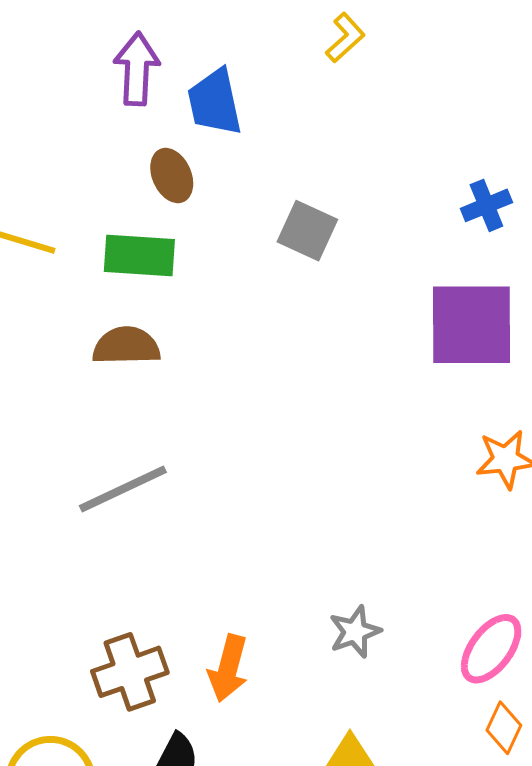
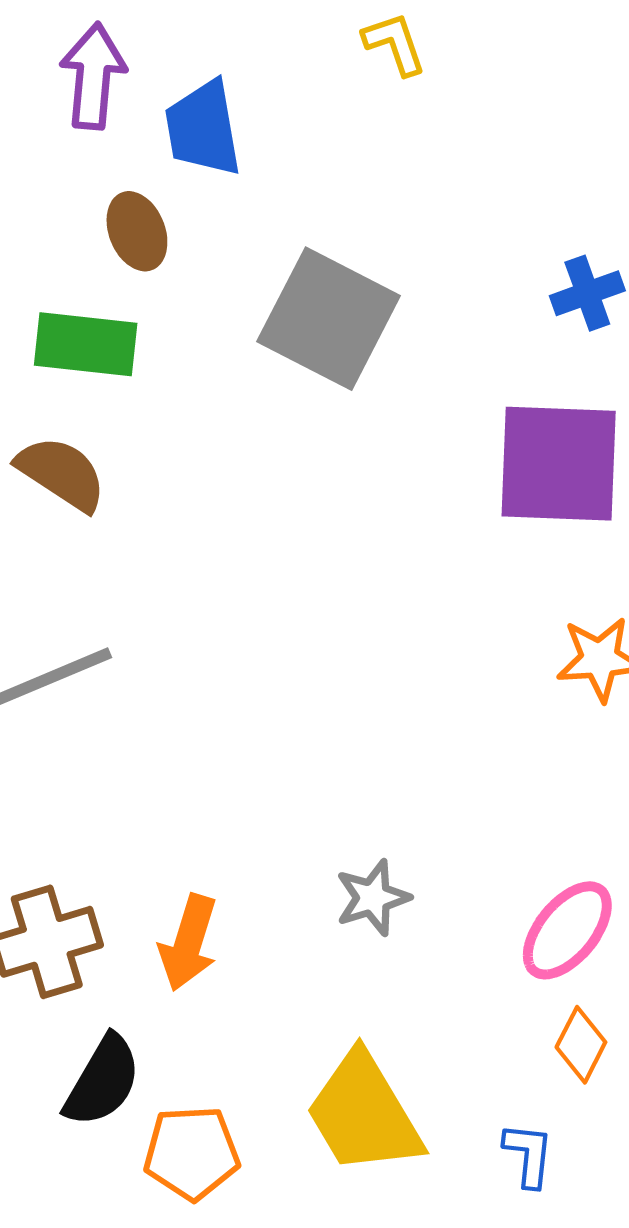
yellow L-shape: (345, 38) -> (395, 44), turned -69
gray square: (307, 231) -> (329, 319), size x1.6
brown semicircle: (126, 346) -> (61, 473), turned 32

